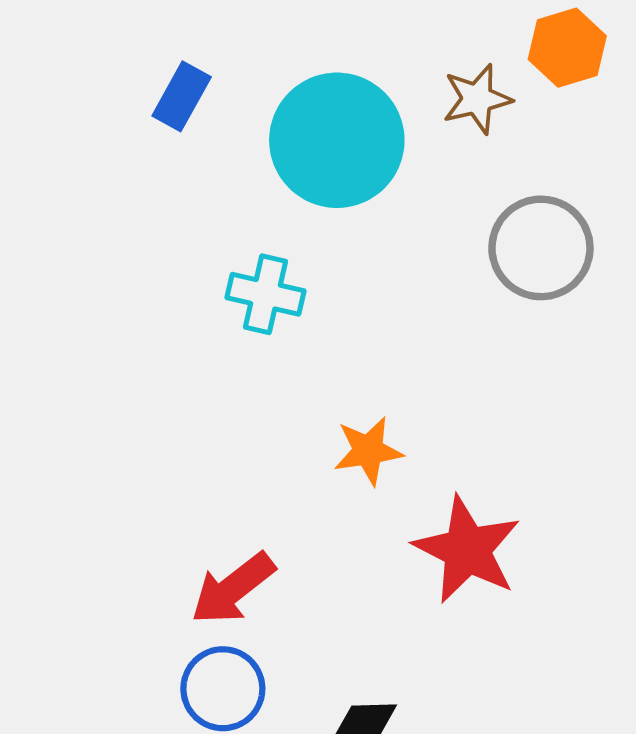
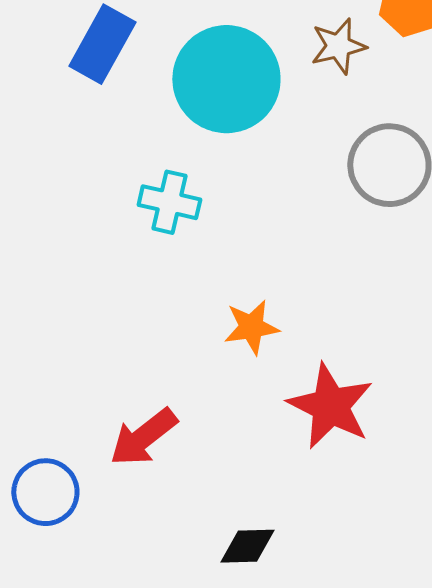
blue rectangle: (182, 96) -> (102, 44), size x1.4
blue circle: (223, 689) -> (45, 492), moved

